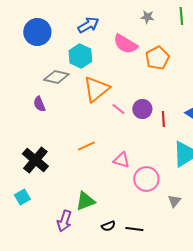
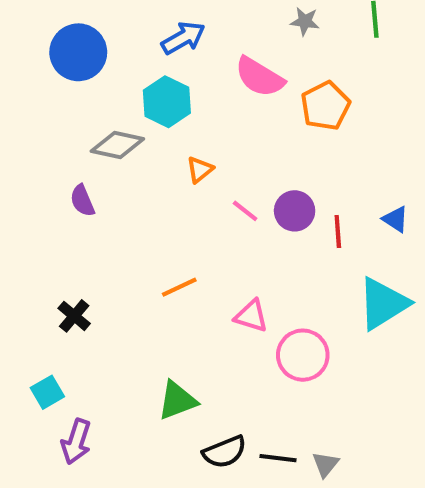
orange triangle: (96, 89) -> (200, 170), size x0.5
black cross: (35, 160) -> (74, 316), size x0.6
gray triangle: (174, 201) -> (325, 464), moved
purple arrow: (64, 221) -> (76, 442), moved
black semicircle: (108, 226) -> (225, 452), size x1.5

